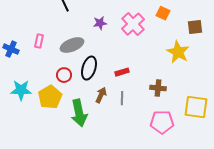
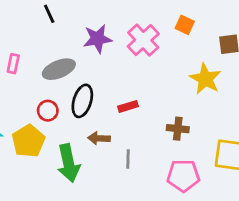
purple star: (100, 23) -> (98, 39), size x1.5
brown arrow: (101, 95) -> (99, 138), turned -112
gray line: (122, 98) -> (128, 159), moved

